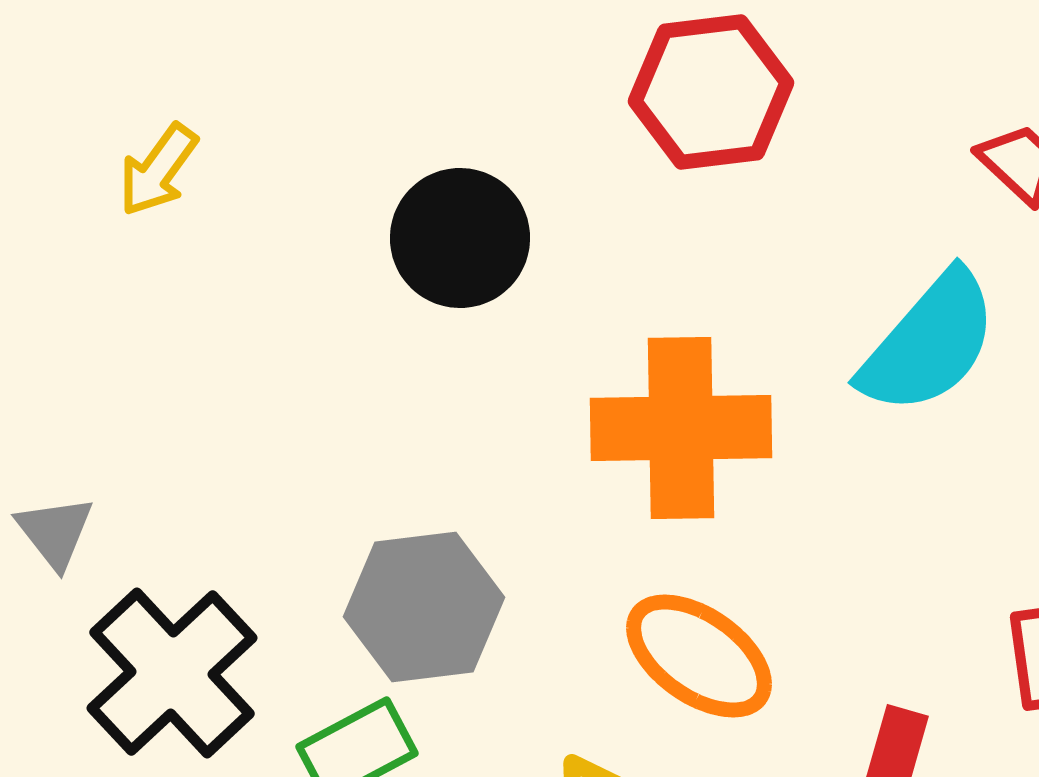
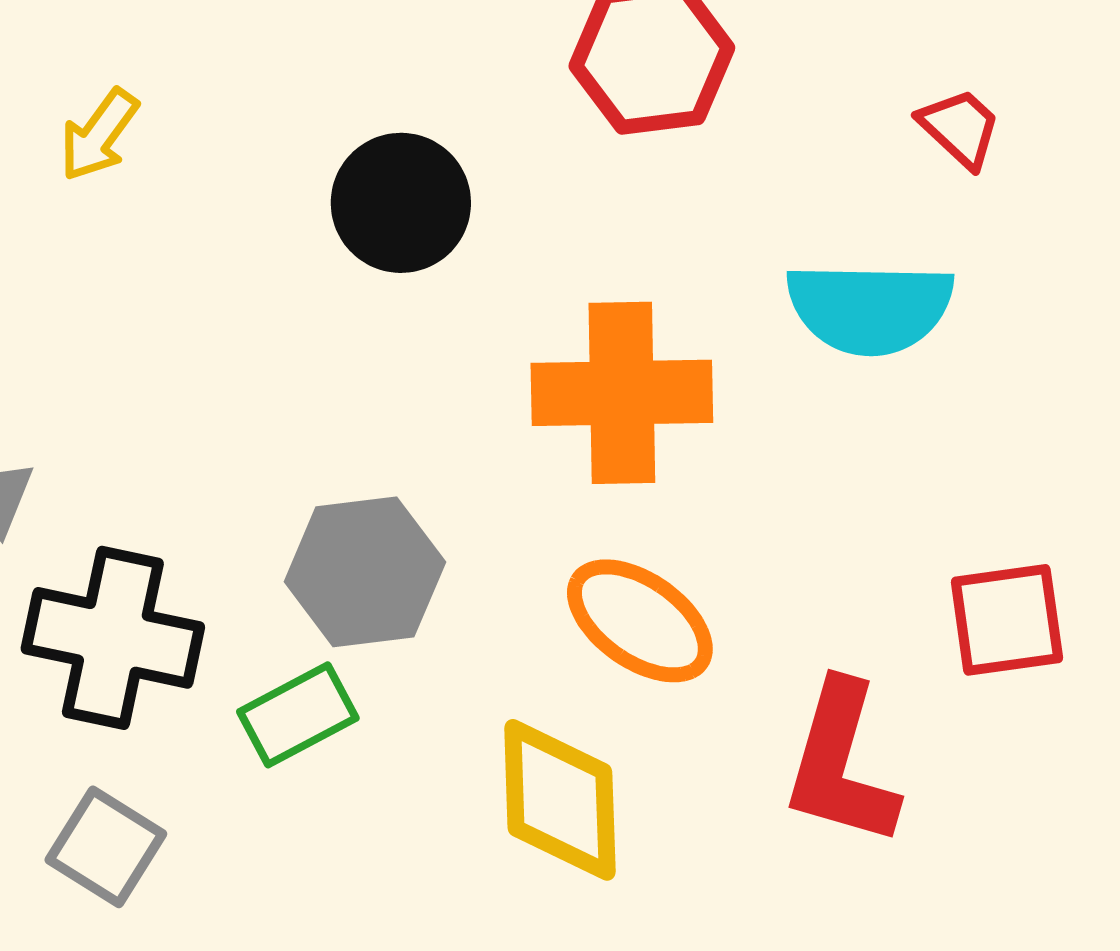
cyan semicircle: (929, 343) -> (870, 308), turned 50
black cross: (172, 673) -> (113, 638), turned -35

